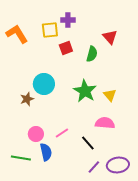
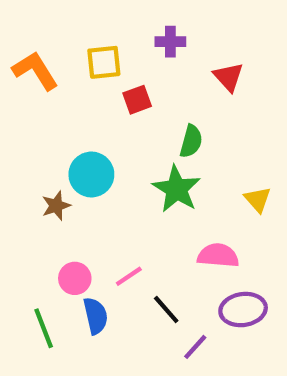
purple cross: (68, 20) -> (170, 42), moved
green semicircle: (92, 54) -> (191, 141), moved
yellow triangle: (110, 95) -> (258, 199), moved
black line: (88, 143) -> (166, 310), moved
green line: (21, 158) -> (44, 328), turned 60
purple ellipse: (118, 165) -> (243, 310), moved

